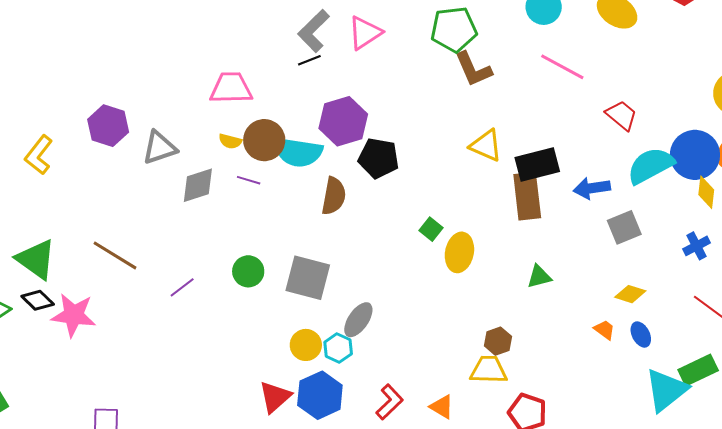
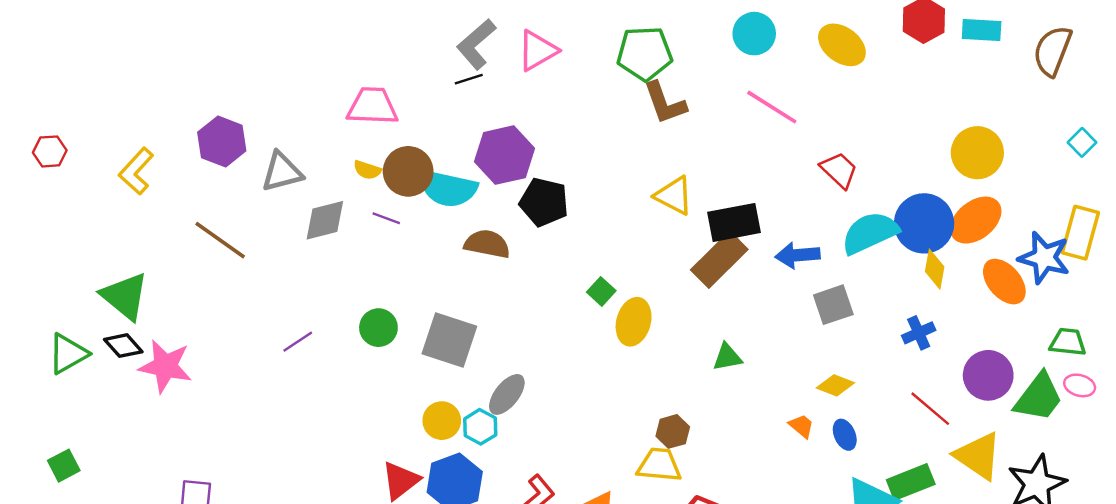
brown semicircle: (334, 196) -> (487, 244), turned -93
brown rectangle: (527, 196) -> (719, 260), turned 48
brown line: (115, 255) -> (220, 240), moved

